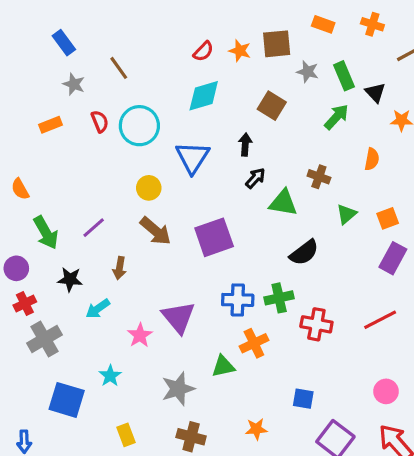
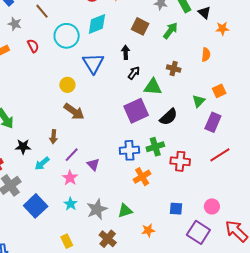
green arrow: (337, 117) -> (170, 31), moved
cyan circle: (139, 126) -> (67, 36), moved
green triangle: (346, 214) -> (199, 101), moved
purple line: (94, 228) -> (72, 155), moved
purple square: (214, 237) -> (136, 111), moved
purple rectangle: (393, 258) -> (213, 122), moved
purple triangle: (178, 317) -> (93, 164), size x0.6
green triangle: (223, 366) -> (125, 211), moved
cyan star: (110, 376) -> (71, 204), moved
pink circle: (386, 391) -> (212, 206), moved
blue square: (67, 400) -> (36, 206), moved, turned 35
brown cross: (191, 437) -> (108, 239), turned 30

